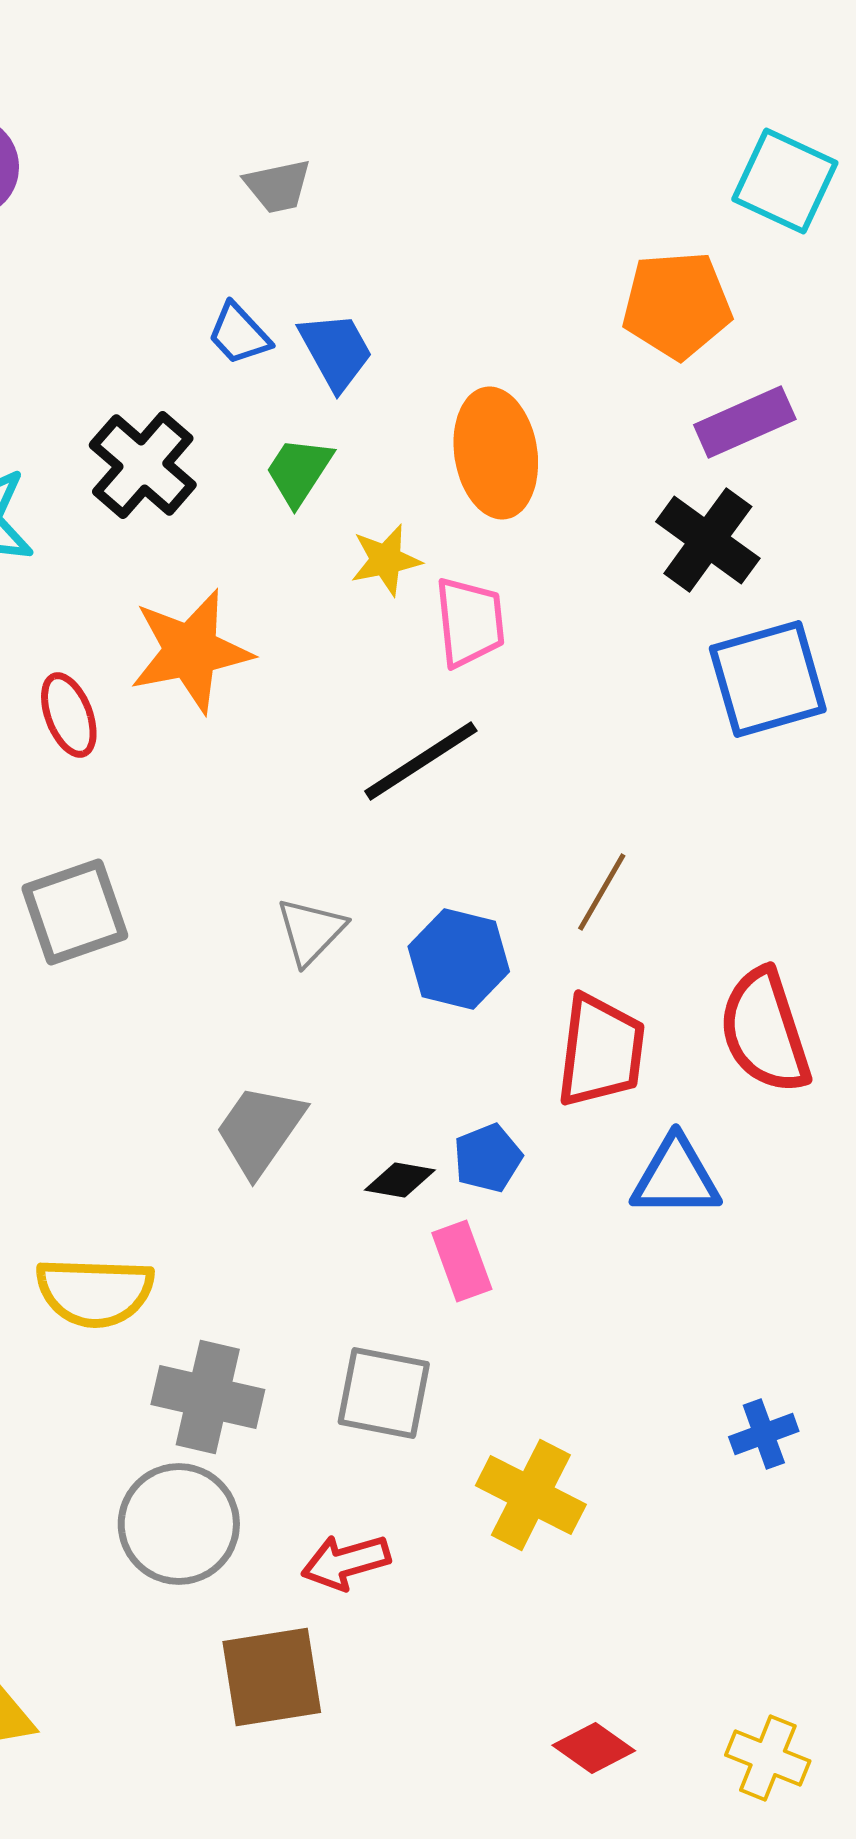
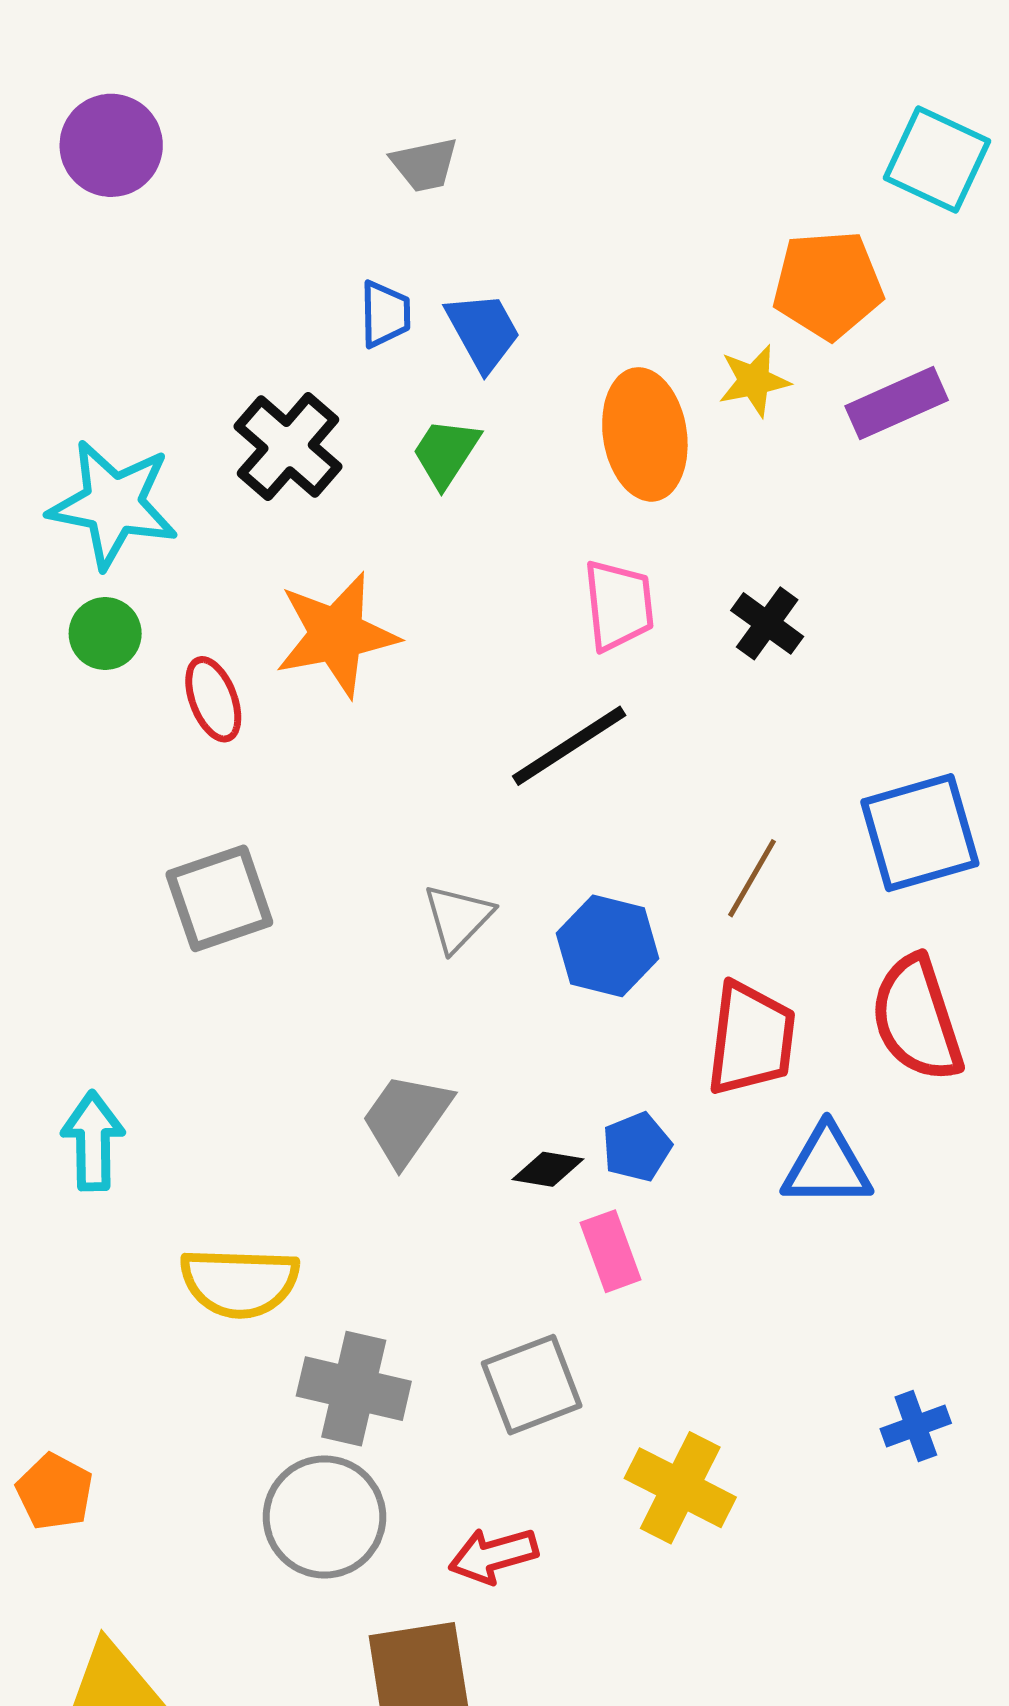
blue trapezoid: (239, 334) -> (385, 314), turned -138
black cross: (708, 540) -> (767, 623), moved, size x0.7
yellow star: (386, 560) -> (754, 381), moved
blue square: (768, 679) -> (920, 833), moved
gray square: (384, 1393) -> (532, 1385), turned -32

